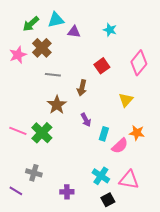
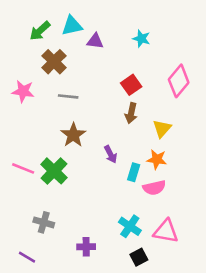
pink star: (18, 55) -> (23, 91), moved, turned 30
brown arrow: (82, 88) -> (131, 113), moved
orange star: (137, 133) -> (157, 159), moved
pink semicircle: (120, 146) -> (154, 188), turned 30
purple line: (16, 191) -> (27, 257), moved

